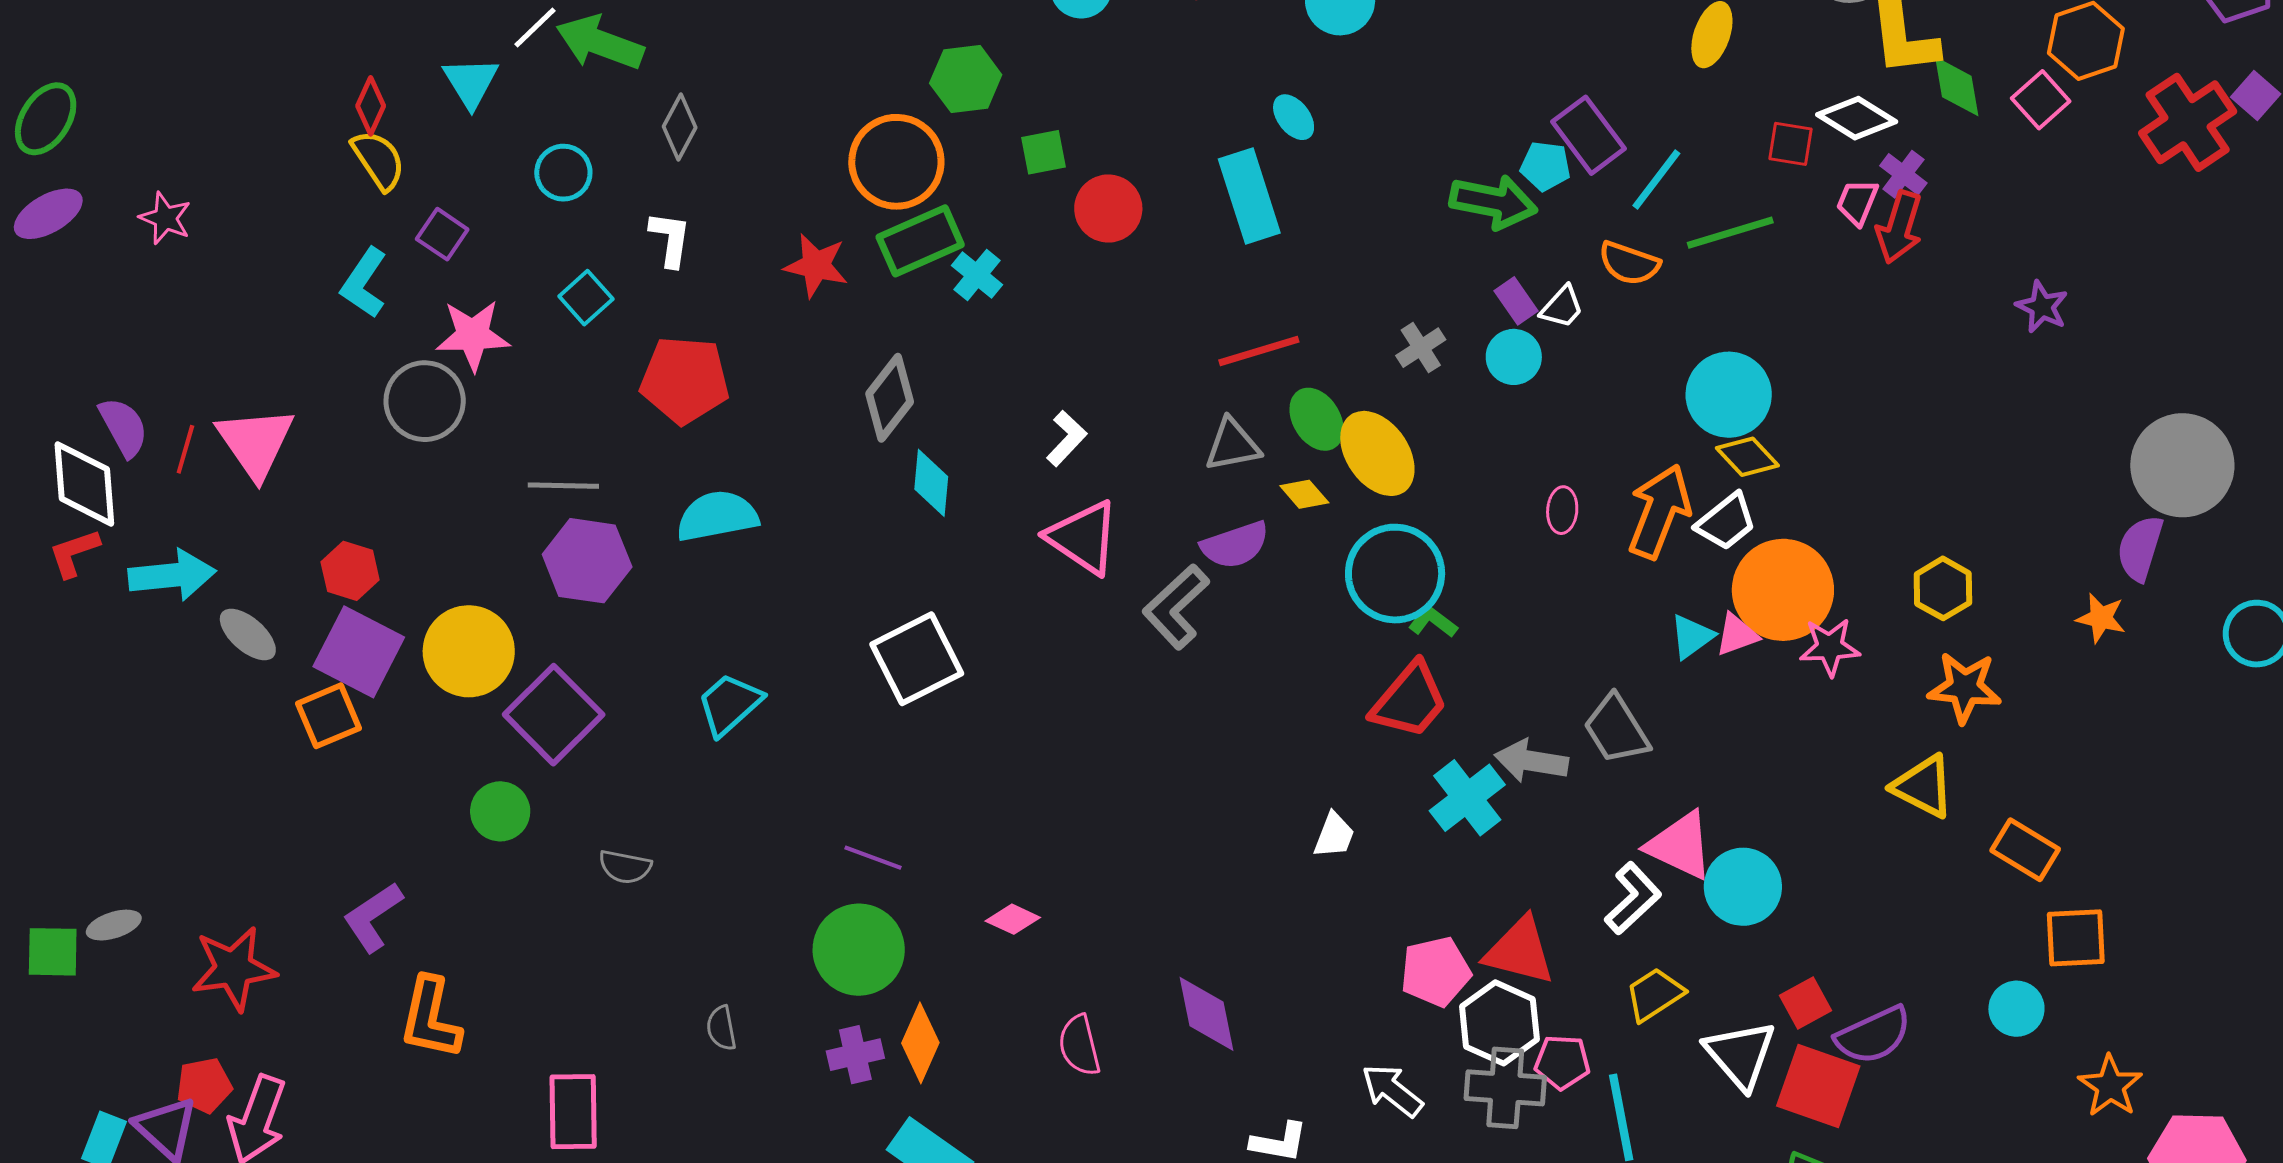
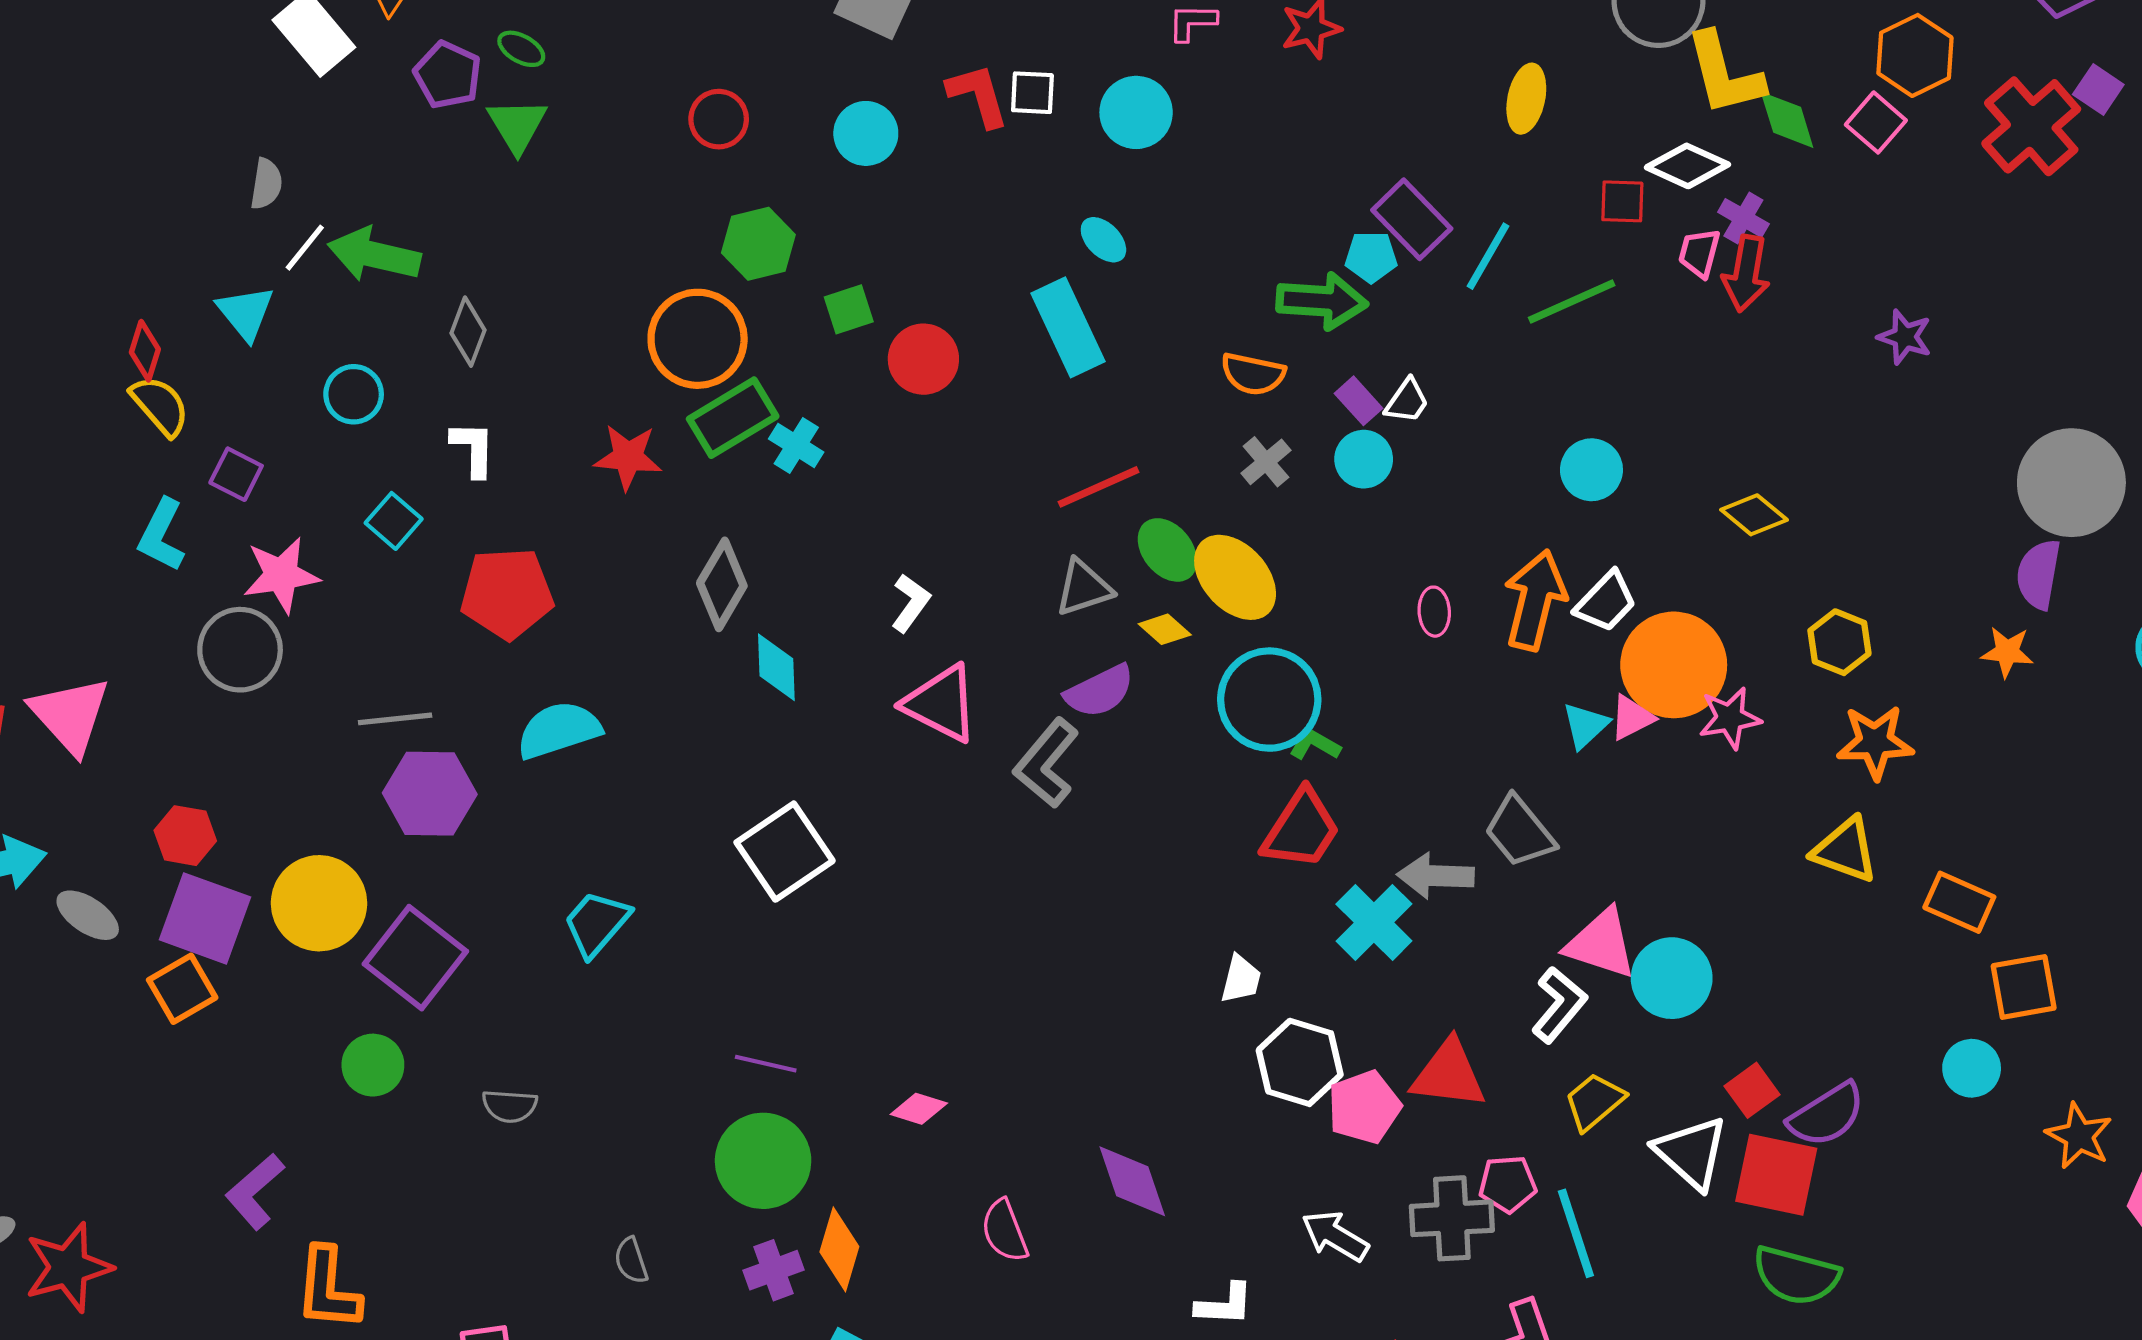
orange semicircle: (1629, 263) -> (1253, 374), moved
cyan circle: (1729, 395) -> (1591, 470), size x0.7
yellow diamond: (1747, 457) -> (1754, 515), moved
red star: (234, 968) -> (68, 1267), moved
white hexagon: (1499, 1023) -> (1300, 1062), moved

